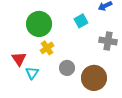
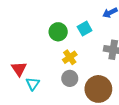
green circle: (39, 24) -> (58, 32), moved, size x0.7
yellow cross: (47, 48) -> (70, 57), moved

